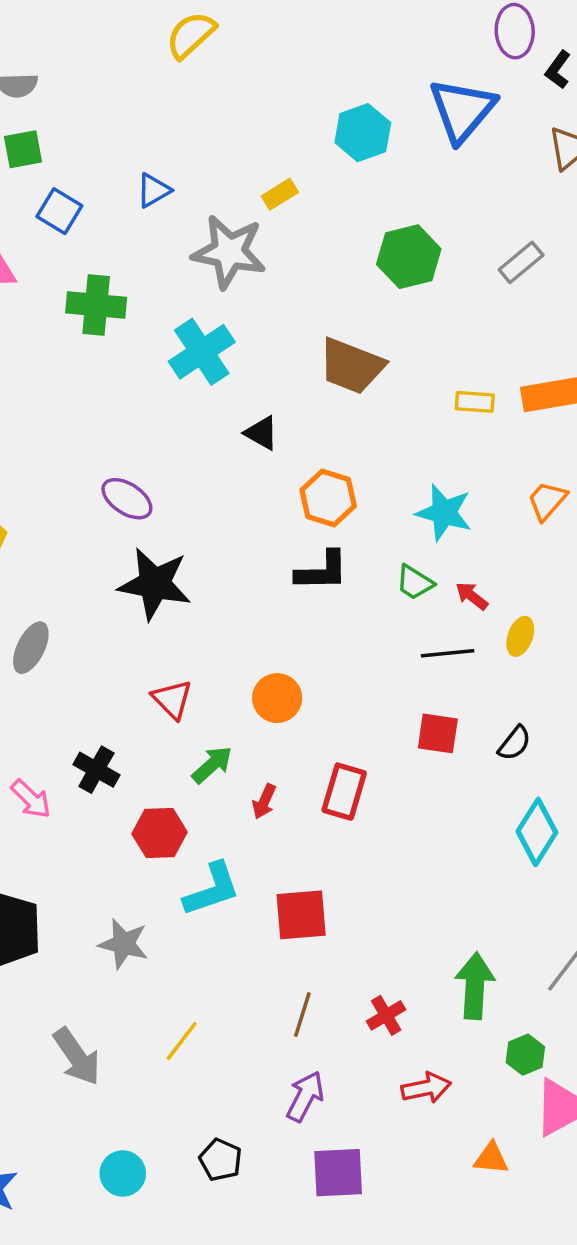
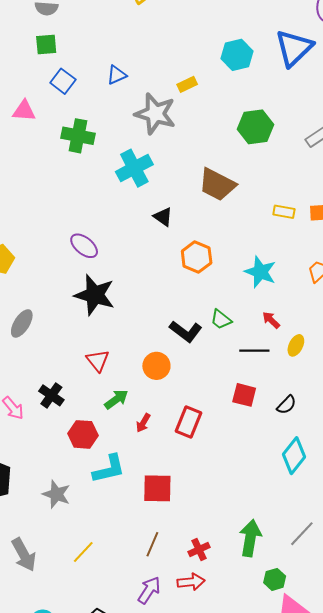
black L-shape: (322, 571) -> (186, 331), moved, turned 32
green trapezoid: (415, 582) -> (221, 320), moved
red arrow: (426, 1088) -> (191, 582), moved

